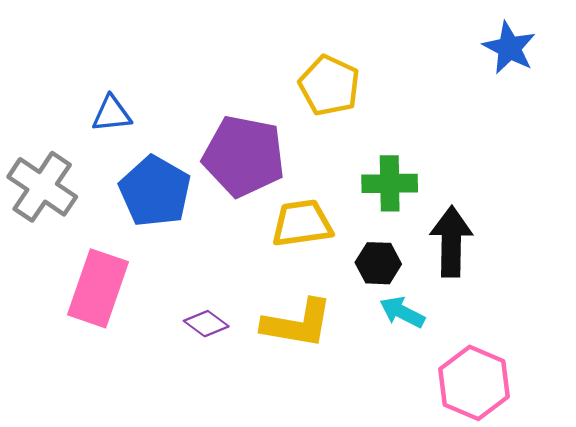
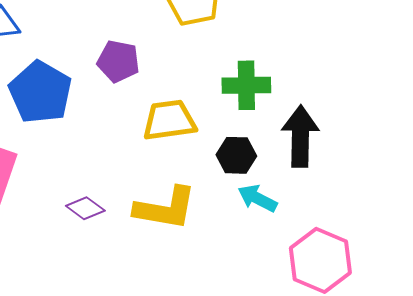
purple pentagon: (244, 156) -> (118, 61), size x0.6

